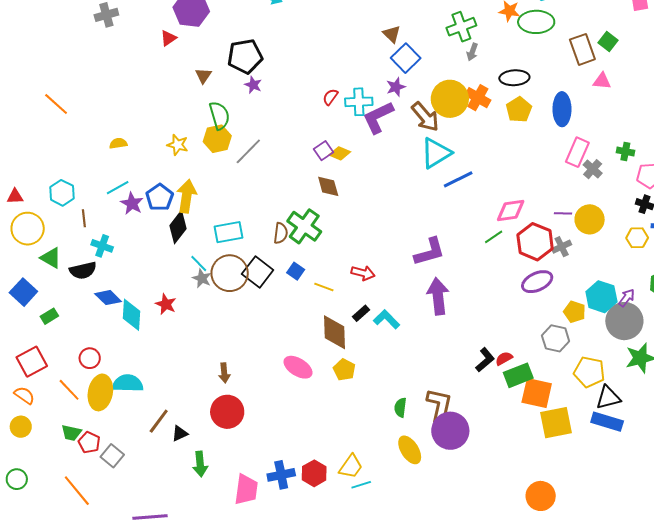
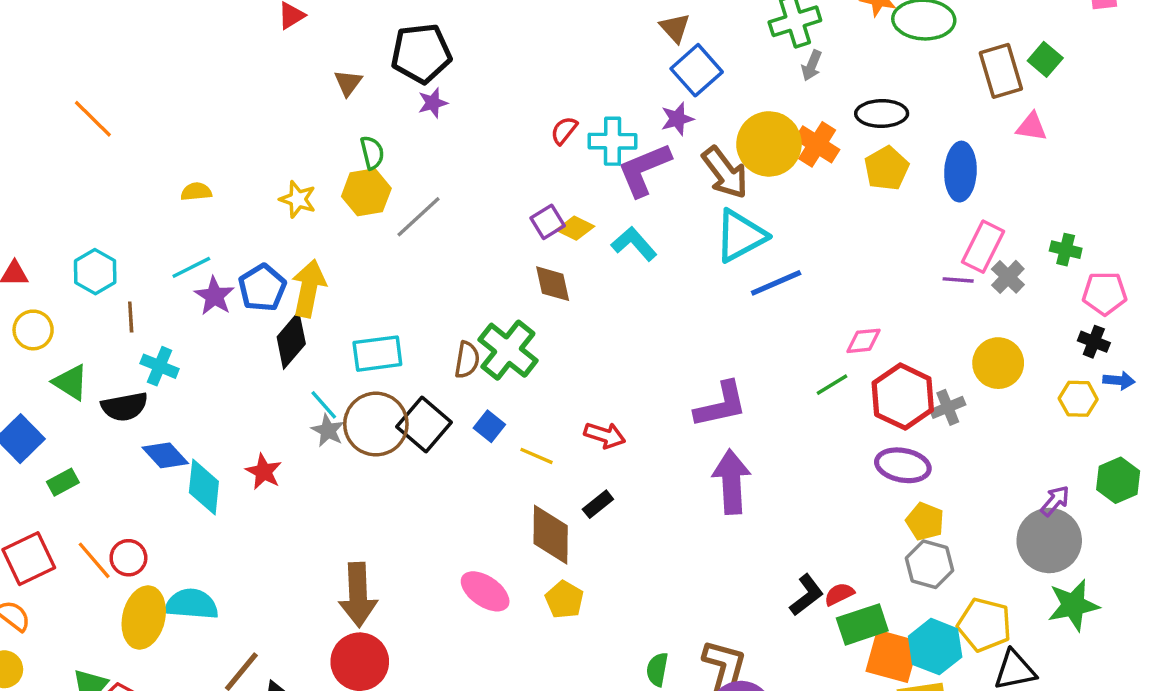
purple star: (253, 85) -> (433, 103), turned 30
green semicircle: (219, 116) -> (372, 153), size x0.7
pink diamond: (511, 210) -> (864, 341), size x0.7
purple line: (563, 213) -> (958, 280), moved
yellow circle: (28, 229) -> (33, 330), size x0.7
purple ellipse: (537, 282) -> (903, 465), turned 32
cyan hexagon: (601, 297) -> (935, 647), moved
yellow pentagon: (575, 312) -> (925, 521), moved
cyan L-shape: (387, 319) -> (634, 244), moved
brown arrow: (224, 373) -> (358, 595), size x1.8
orange line: (69, 390) -> (94, 560), moved

